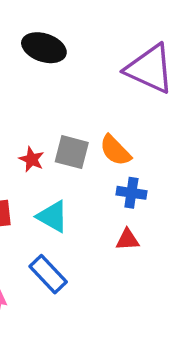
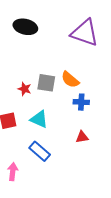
red triangle: (127, 240) -> (82, 137), moved

